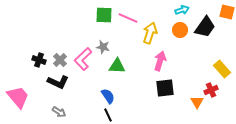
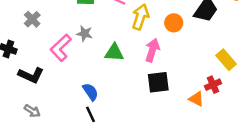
orange circle: (180, 30) -> (174, 23), moved
gray cross: (60, 60) -> (32, 19), moved
green triangle: (117, 66) -> (114, 53), moved
orange triangle: (197, 102) -> (196, 99), turned -32

